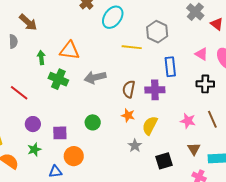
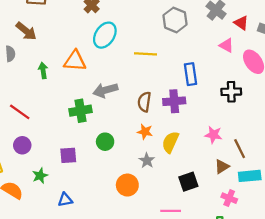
cyan ellipse: (113, 17) -> (105, 35), moved
gray hexagon: (157, 32) -> (175, 20), moved
pink triangle: (201, 54) -> (226, 45), moved
green cross: (58, 79) -> (81, 111), moved, turned -30
brown line: (212, 119) -> (240, 149), moved
purple circle: (33, 124) -> (22, 145), moved
gray star: (135, 146) -> (147, 161), moved
brown triangle: (194, 149) -> (222, 166), turned 32
orange circle: (74, 156) -> (127, 185), moved

